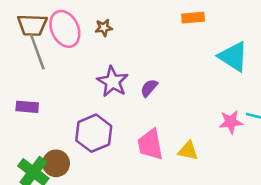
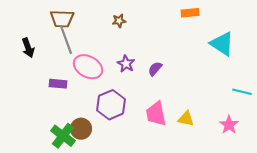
pink ellipse: (65, 29) -> (88, 67), moved, turned -36
purple star: (113, 82) -> (126, 64), size x0.7
pink star: (231, 122) -> (229, 125), moved, turned -30

